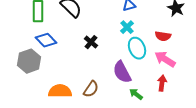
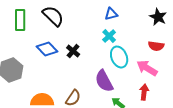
red semicircle: (163, 36) -> (156, 46), moved
blue diamond: (46, 40) -> (47, 49), moved

